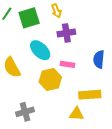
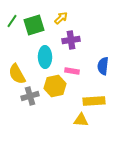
yellow arrow: (56, 11) -> (61, 18), turned -112
cyan ellipse: (40, 50) -> (45, 57), turned 45
gray cross: (25, 112) -> (30, 96), moved

